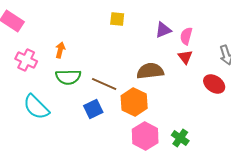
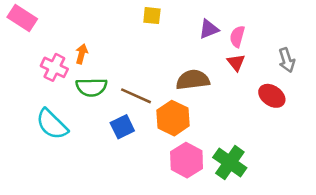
pink cross: (26, 60) -> (54, 67), moved
green cross: (180, 138) -> (230, 163), size x1.5

